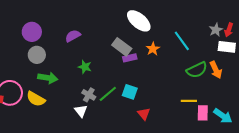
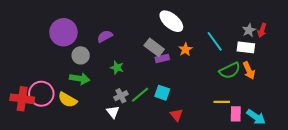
purple circle: (32, 32) -> (63, 32), size x1.4
white rectangle: (227, 47) -> (246, 47), moved
gray circle: (37, 55) -> (81, 55), moved
gray cross: (89, 95) -> (121, 96), turned 32

